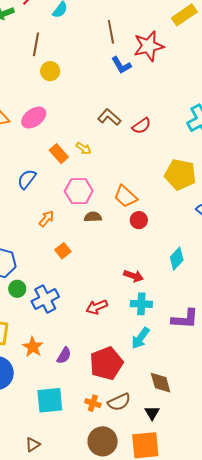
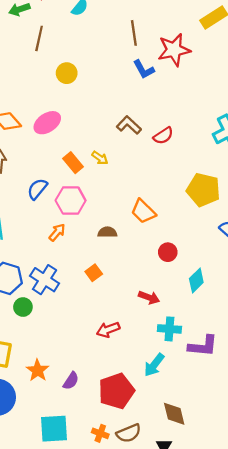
brown line: (36, 44) -> (39, 38), moved
pink hexagon: (79, 191) -> (71, 200), moved
red circle: (139, 220) -> (168, 252), moved
orange square: (63, 251) -> (94, 273), moved
blue cross: (45, 299) -> (45, 280), moved, turned -32
cyan cross: (141, 304) -> (169, 329), moved

